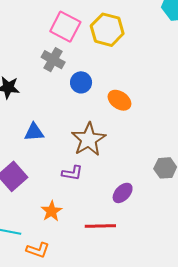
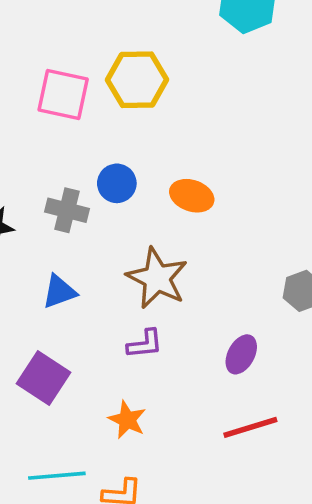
gray cross: (53, 60) -> (67, 210), moved
red line: (100, 226) -> (250, 427), moved

